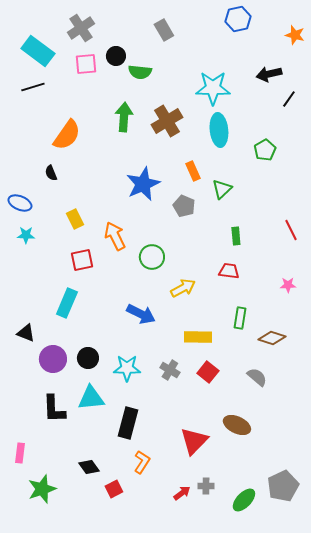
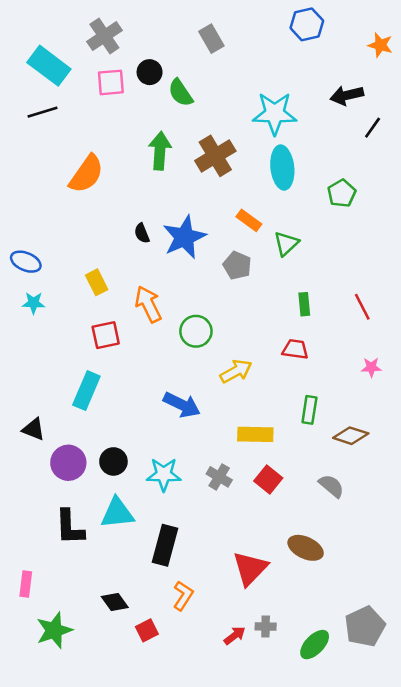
green semicircle: (140, 72) -> (180, 93), turned 50
orange rectangle: (193, 171) -> (249, 220), turned -30
black semicircle: (51, 173) -> (142, 233), moved
red line: (291, 230) -> (362, 307), moved

